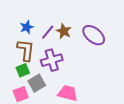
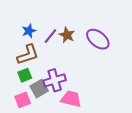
brown L-shape: (26, 50) -> (28, 55), turned 65
purple cross: (52, 60) -> (55, 80), moved

